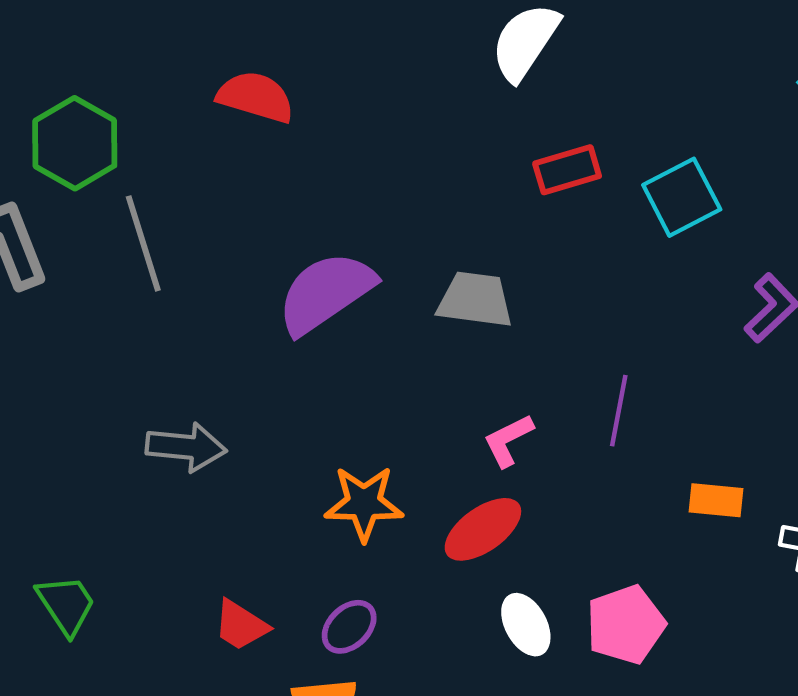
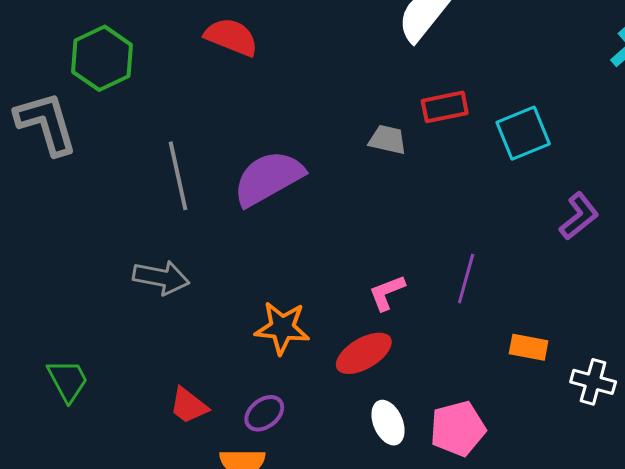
gray line: (143, 243) -> (178, 176), moved
gray trapezoid: (475, 300) -> (388, 140), moved, size x0.7

